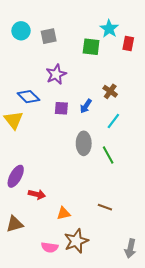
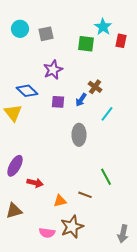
brown cross: (110, 91) -> (95, 87), moved
green line: (108, 155) -> (106, 177), moved
brown line: (105, 207) -> (85, 195), moved

